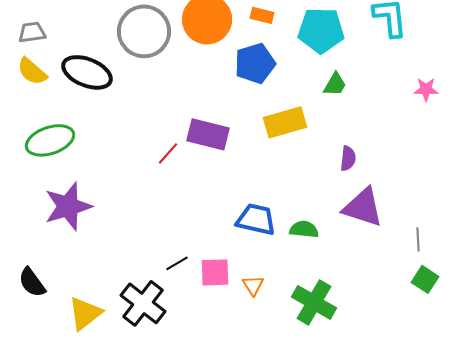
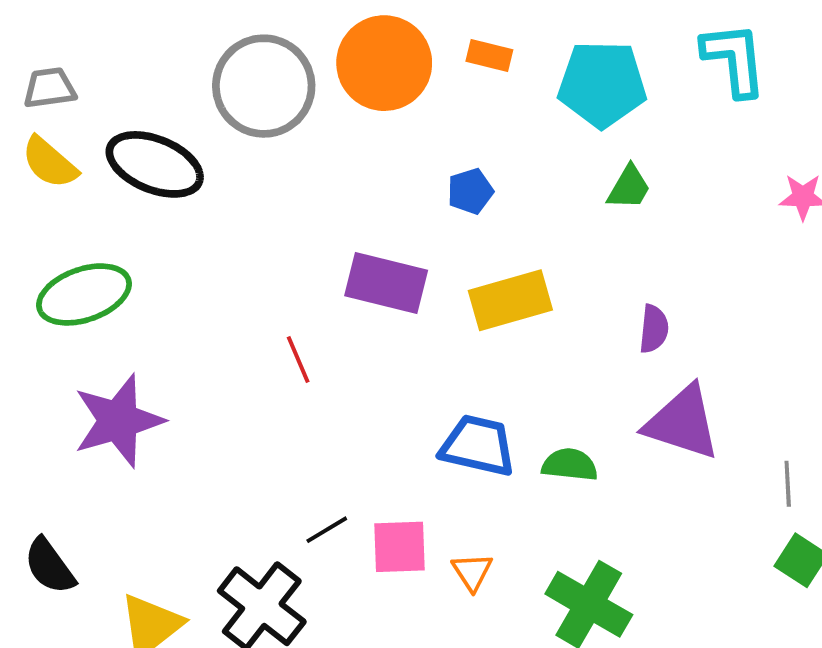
blue pentagon: (255, 63) -> (470, 191), moved, size x0.6
yellow rectangle: (285, 122) -> (510, 300), moved
red line: (168, 153) -> (298, 360), moved, turned -65

